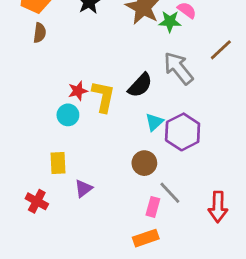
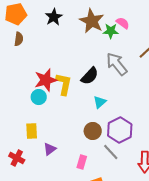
red star: (78, 91) -> (46, 80), size x1.6
purple hexagon: (183, 132) -> (120, 130), moved
pink rectangle: (153, 207) -> (82, 162), moved

